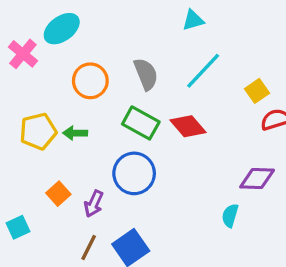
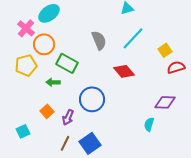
orange circle: (90, 81) -> (44, 44), moved
green rectangle: (141, 123) -> (67, 63), moved
yellow pentagon: (38, 131) -> (26, 65), moved
green arrow: (75, 133) -> (53, 82), moved

